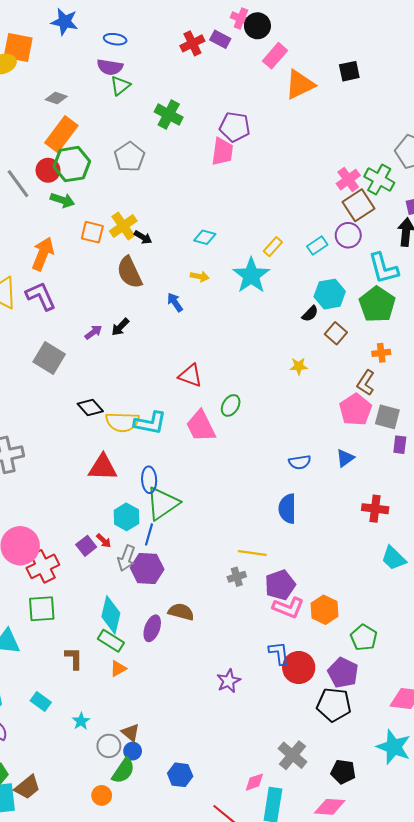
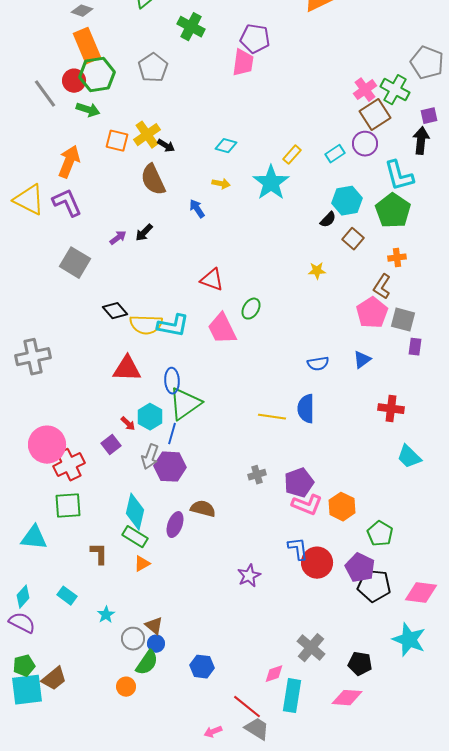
orange rectangle: (61, 134) -> (87, 46), turned -60
red arrow: (104, 541) -> (128, 424), moved
yellow line: (252, 553) -> (272, 417), moved
black pentagon: (334, 705) -> (374, 586), moved

